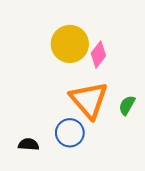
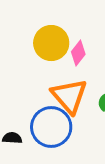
blue circle: (70, 133) -> (51, 127), size x1.5

